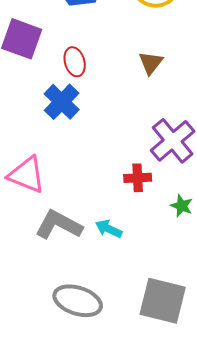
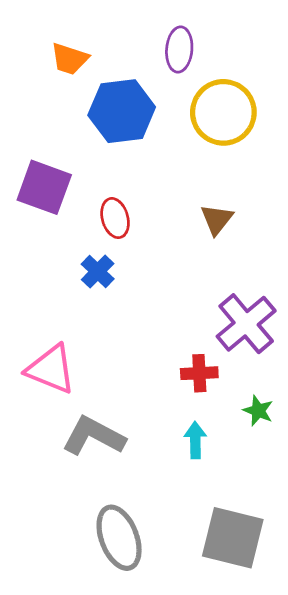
blue cross: (62, 102) -> (98, 272), size x0.7
cyan arrow: (109, 229) -> (195, 440), moved, turned 64
gray ellipse: (78, 301) -> (119, 538), turned 51

